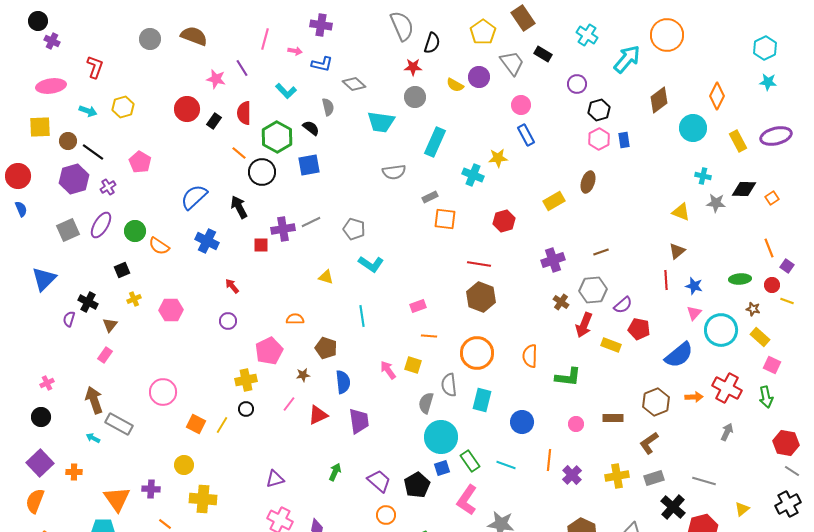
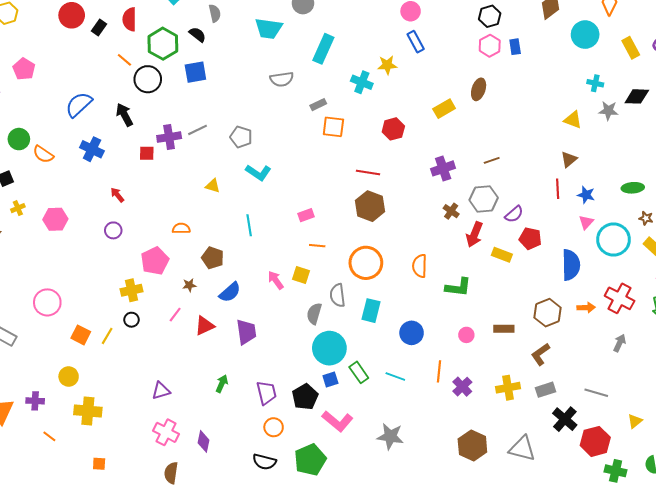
blue semicircle: (679, 355) -> (571, 265), turned -52
blue semicircle: (343, 382) -> (230, 292), turned 55
purple trapezoid: (379, 481) -> (266, 393), turned 35
pink L-shape: (467, 500) -> (337, 421), moved, turned -84

